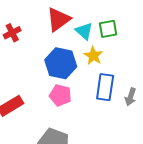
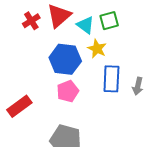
red cross: (12, 33) -> (31, 21), moved
pink pentagon: (60, 95) -> (68, 91), turned -30

